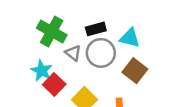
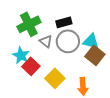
green cross: (52, 32) -> (29, 24), turned 35
cyan triangle: (130, 38) -> (91, 41), moved

